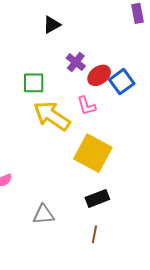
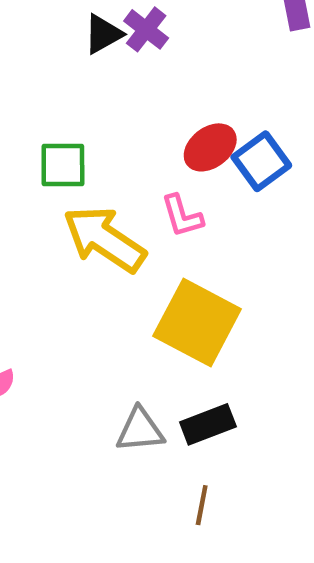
purple cross: (76, 62) -> (146, 29), moved
gray triangle: (43, 215) -> (140, 430), moved

